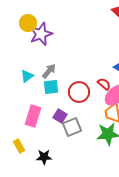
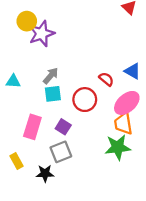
cyan triangle: (27, 76) -> (13, 81), moved, turned 40
red semicircle: (104, 84) -> (106, 79), moved
gray square: (72, 127) -> (61, 152), moved

